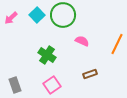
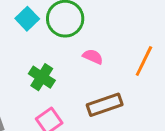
brown rectangle: (90, 74) -> (105, 105), size x1.6

